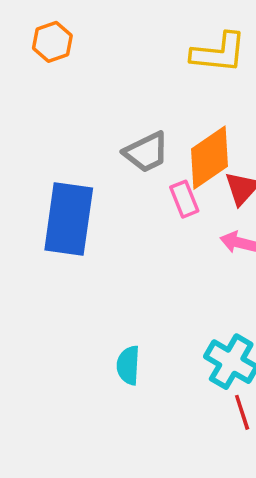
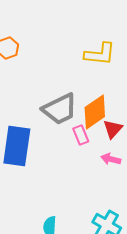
gray trapezoid: (146, 152) -> (60, 109), size x1.4

